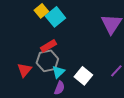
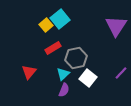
yellow square: (41, 11) -> (46, 25), moved
gray hexagon: (47, 61) -> (76, 58), moved

